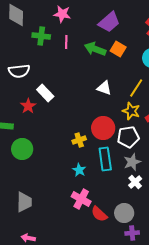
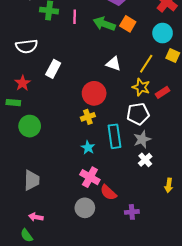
white rectangle: (45, 93) -> (53, 69), turned 72
red star: (28, 106) -> (22, 83), moved
red circle: (103, 128) -> (94, 93), moved
gray circle: (124, 213) -> (85, 208), moved
purple cross: (132, 233) -> (132, 212), moved

